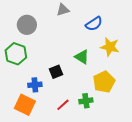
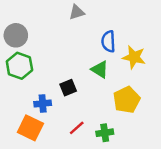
blue semicircle: (94, 24) -> (108, 41), moved, turned 120
gray circle: (27, 25) -> (16, 35), moved
green cross: (86, 101) -> (105, 133), moved

